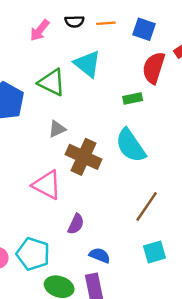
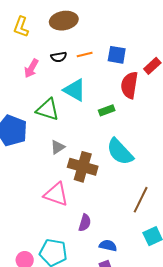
green rectangle: (133, 99) -> (107, 110), moved

